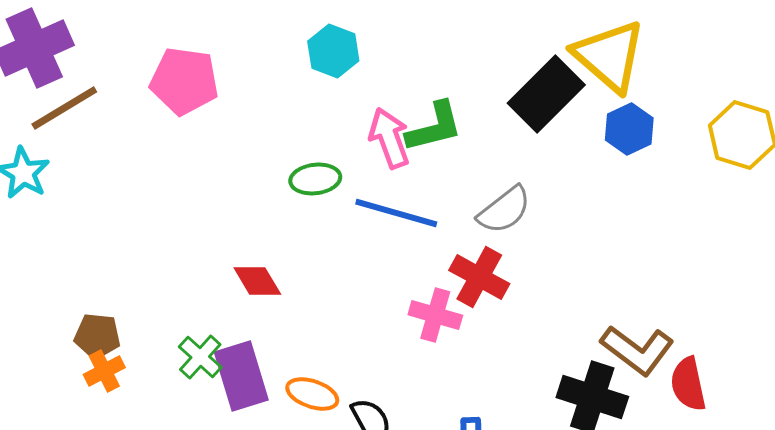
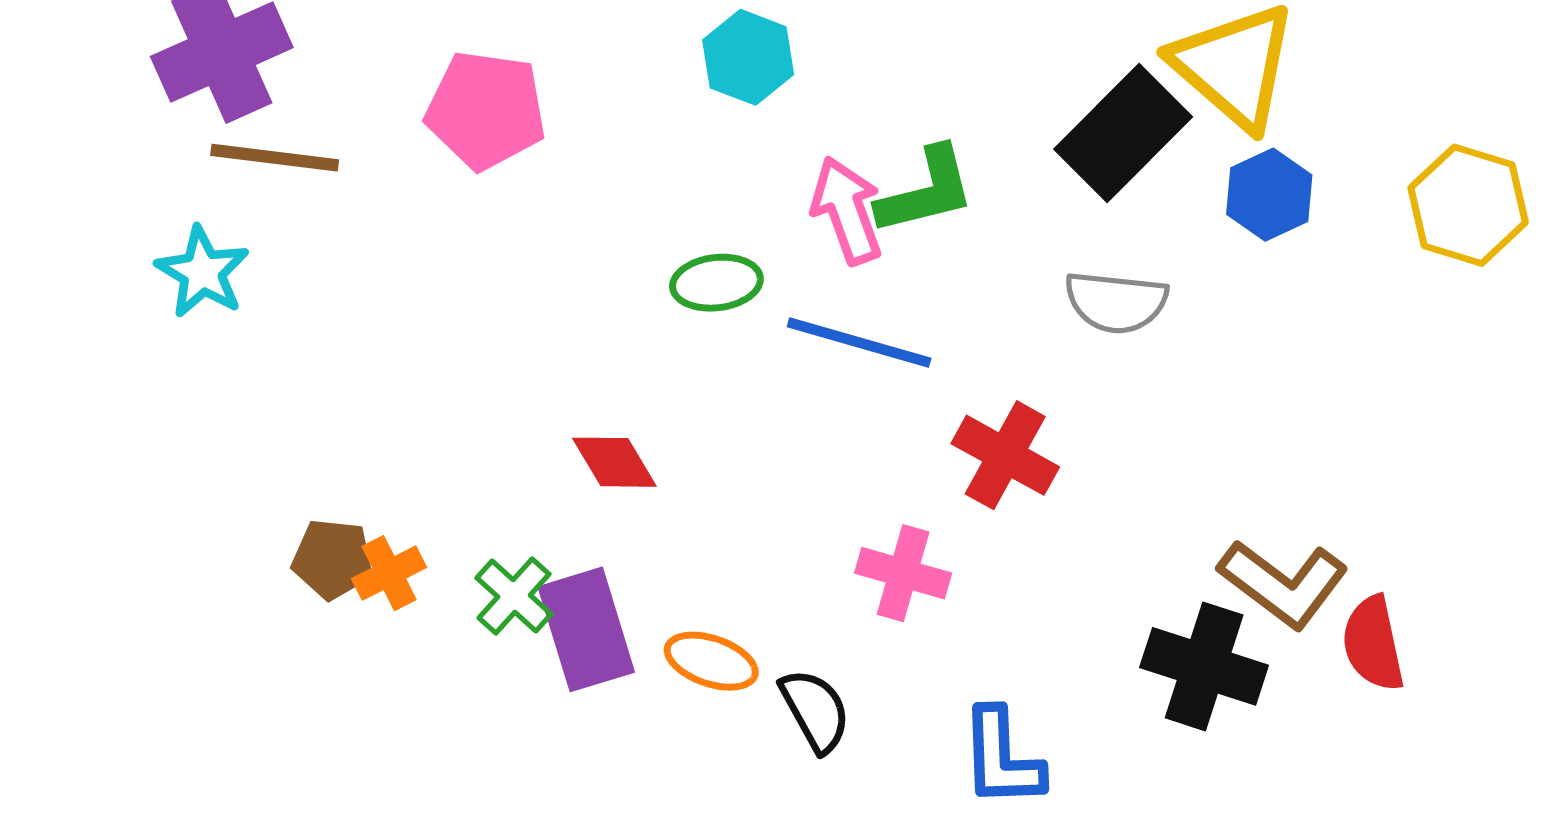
brown line: (64, 108) -> (275, 158), turned 38
gray semicircle: (504, 210) -> (1116, 302), moved, turned 44
pink cross: (435, 315) -> (903, 573), moved
orange cross: (104, 371) -> (389, 573), moved

